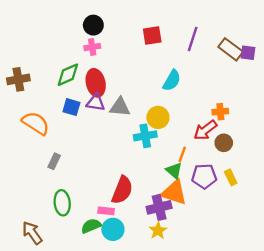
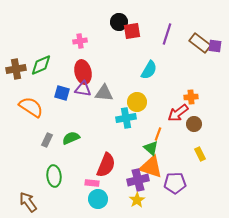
black circle: (93, 25) -> (119, 22), moved
green diamond: (68, 75) -> (41, 65), moved
purple pentagon: (204, 176) -> (175, 183), moved
green semicircle: (91, 226) -> (71, 138), moved

